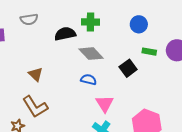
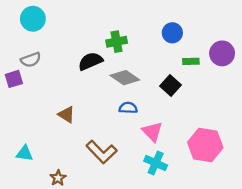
gray semicircle: (29, 19) -> (31, 60), moved
brown L-shape: (35, 107) -> (102, 152), moved

